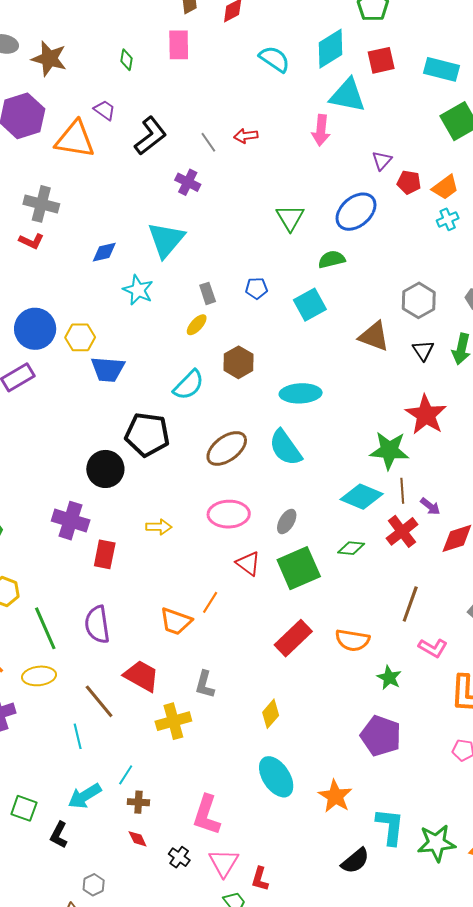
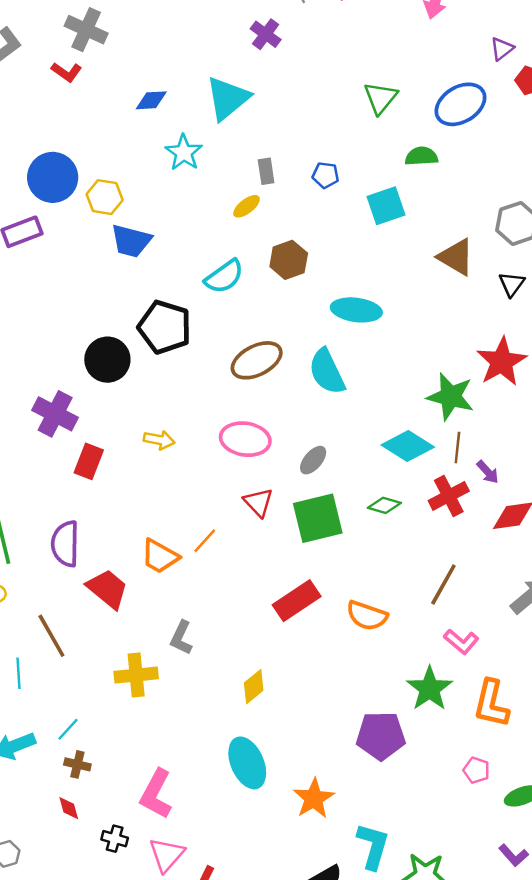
red trapezoid: (141, 676) -> (107, 589), moved
green star: (389, 678) -> (430, 689), moved, size x1.5
purple pentagon: (381, 736) -> (381, 736), turned -30
black cross: (179, 857) -> (115, 839), turned -30

